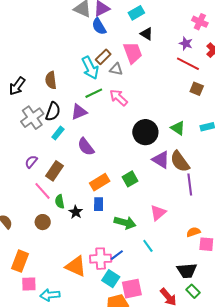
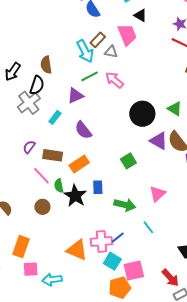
black semicircle: (53, 112) -> (37, 85), moved
brown rectangle: (54, 171) -> (53, 155), turned 66
orange rectangle: (100, 182) -> (79, 164), moved
black star: (76, 212) -> (75, 196), size x1.6

